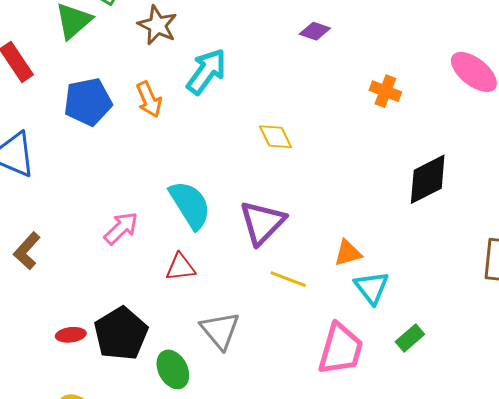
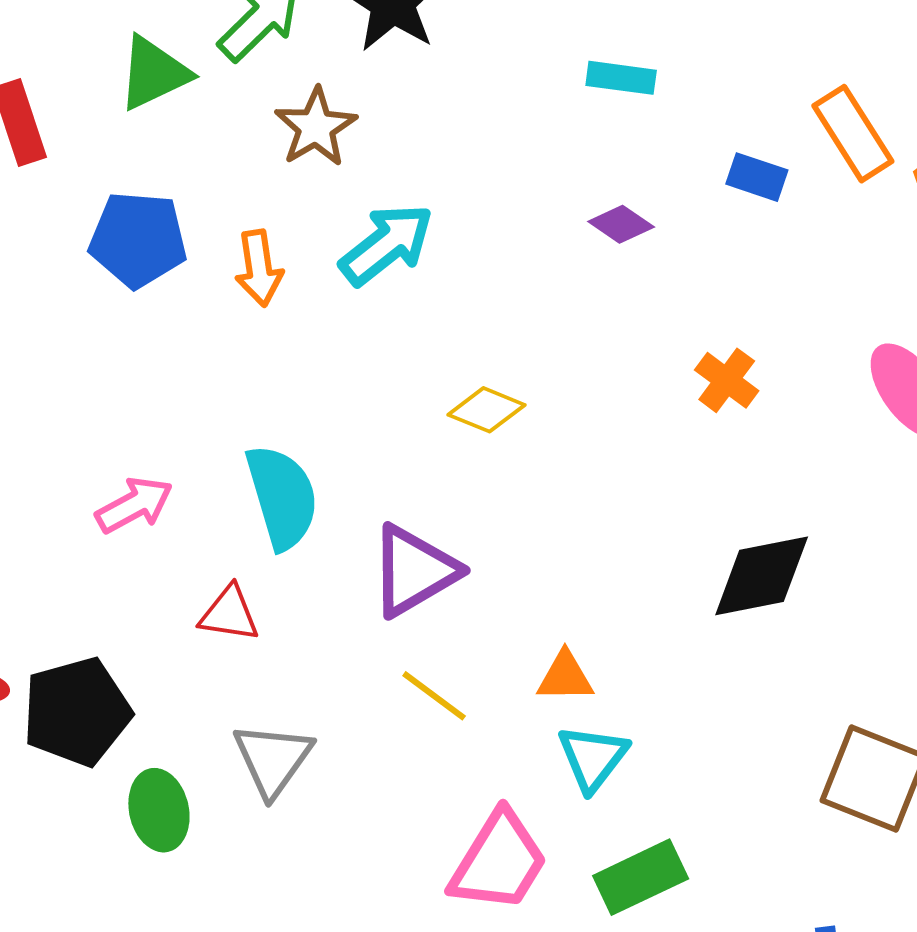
yellow diamond: (275, 137) -> (487, 410), turned -57
green rectangle: (410, 338) -> (641, 877), size x1.5

